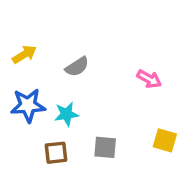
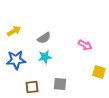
cyan star: (67, 114) -> (45, 57), moved
yellow square: (165, 140) -> (99, 72), moved

